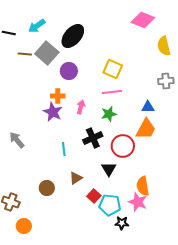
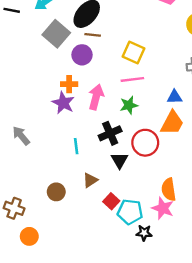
brown line: (25, 54) -> (93, 35), moved
pink arrow: (81, 107) -> (96, 97), size x1.5
black triangle: (109, 169) -> (119, 160), moved

